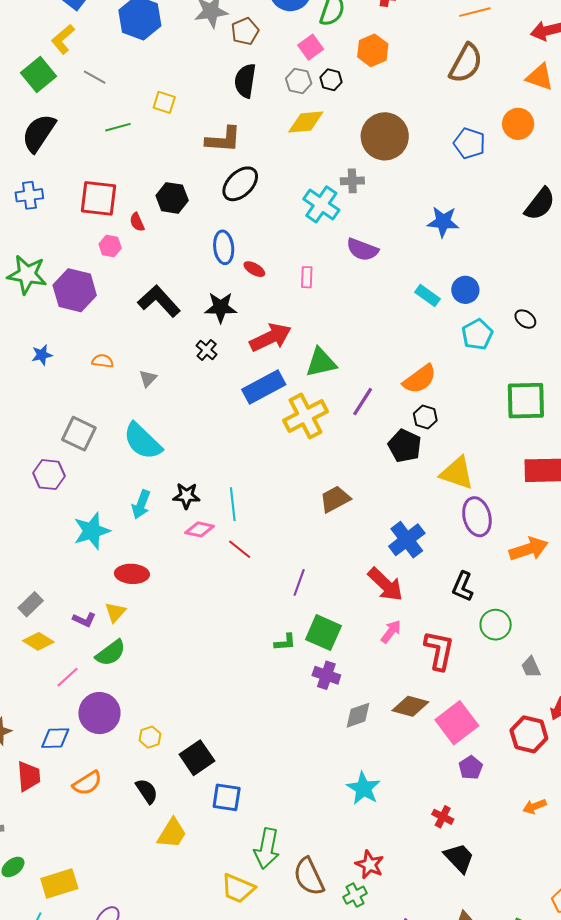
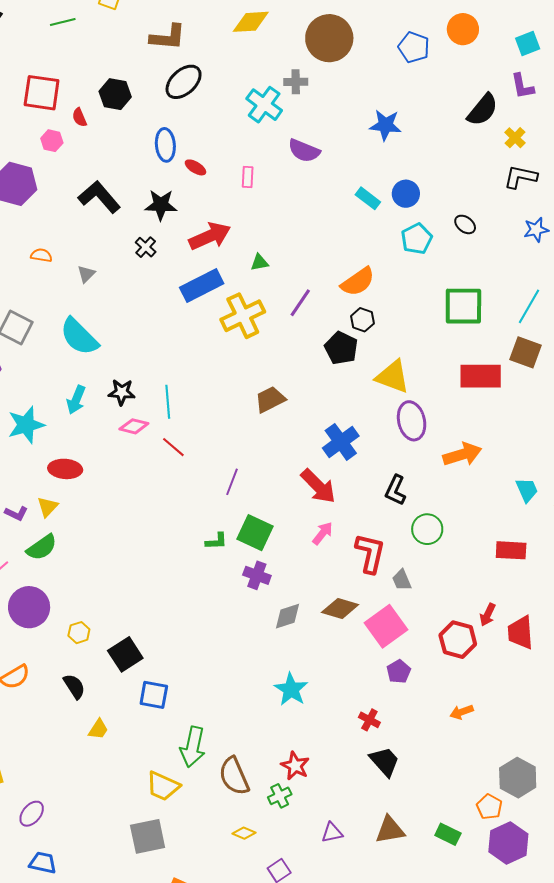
green triangle: (321, 362) -> (260, 263), size x0.6
gray trapezoid: (531, 667) -> (402, 580), moved
yellow trapezoid: (172, 833) -> (98, 729), size x0.7

